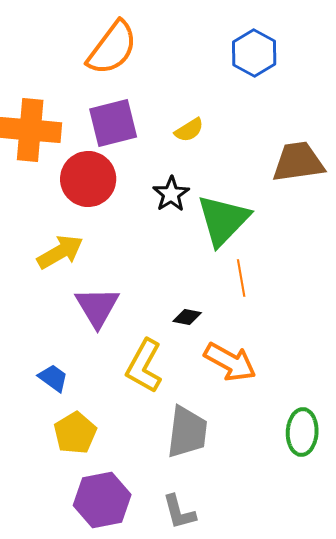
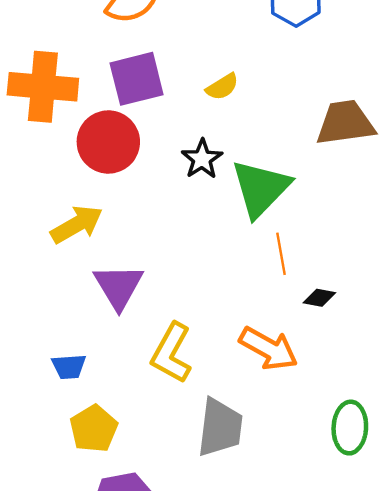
black diamond: (187, 317) -> (319, 298), moved
blue trapezoid: (53, 378) -> (69, 367), turned 140

